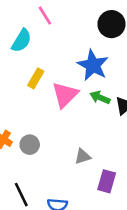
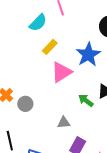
yellow rectangle: (36, 78) -> (50, 47), moved
green arrow: (100, 98) -> (86, 101), moved

